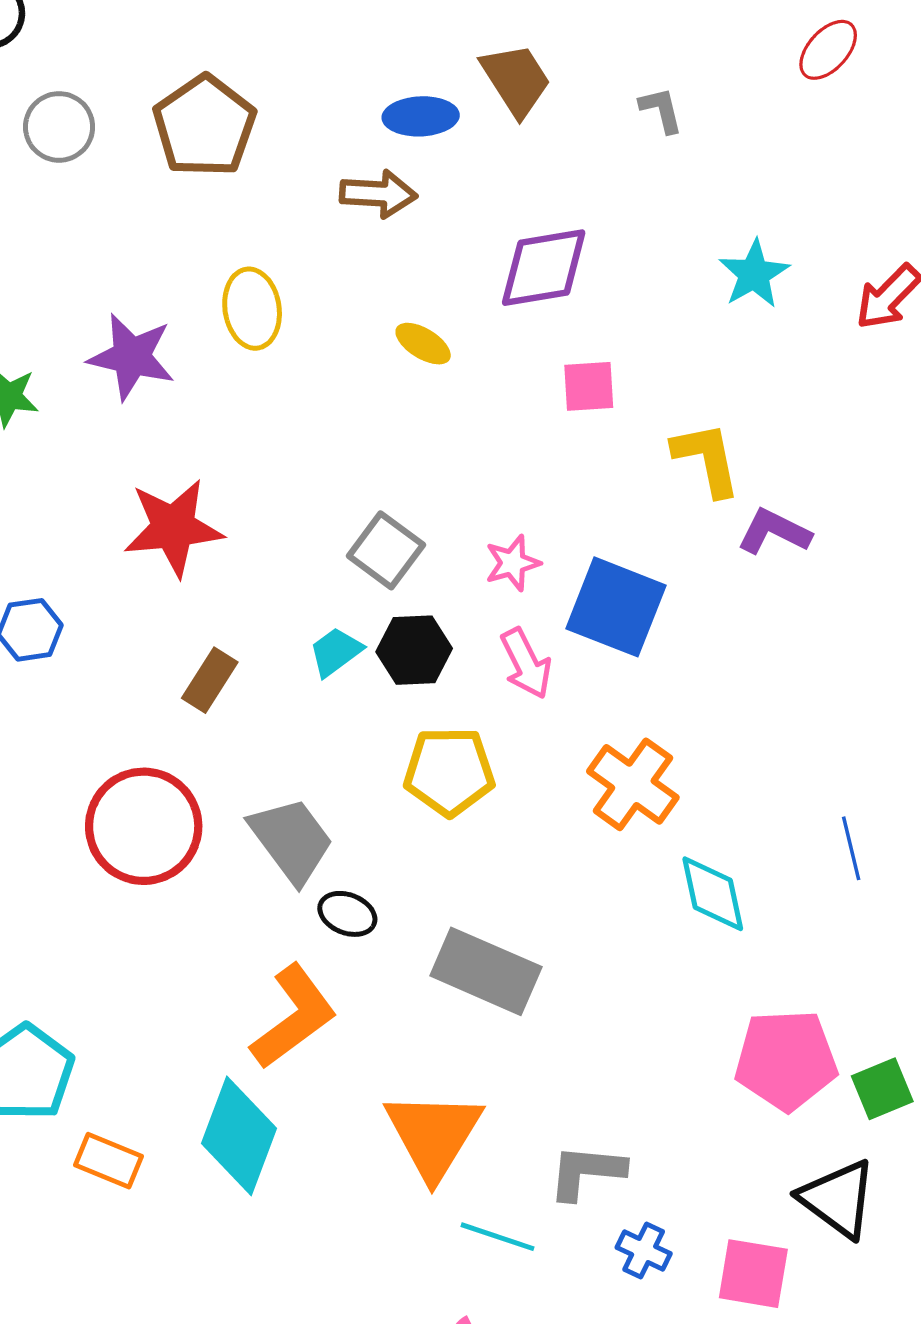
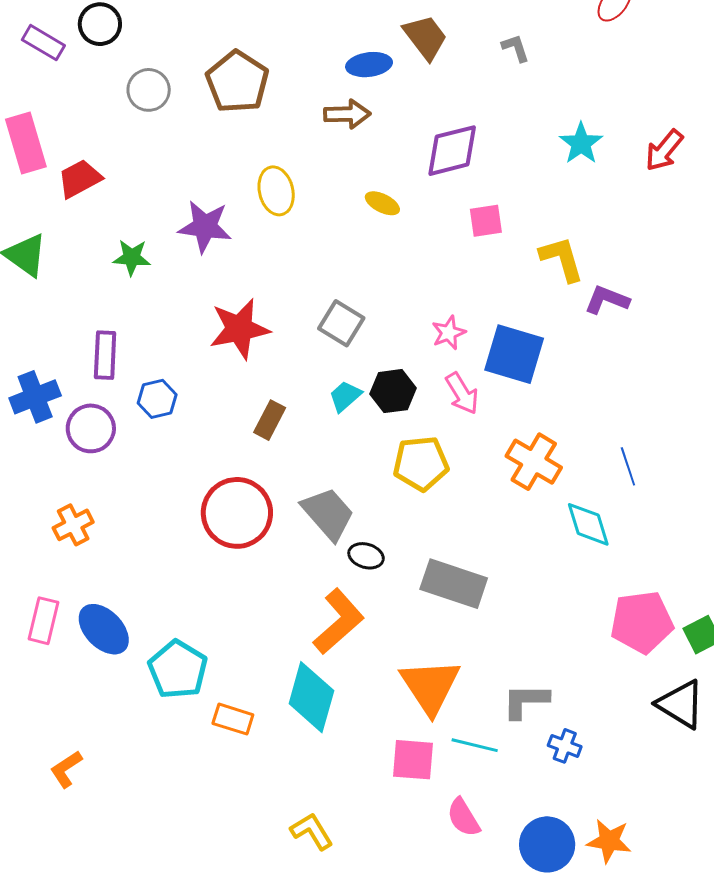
gray square: (386, 550) -> (341, 323), moved
blue line: (851, 848) -> (628, 466), moved
pink square: (753, 1274) -> (413, 760), moved

